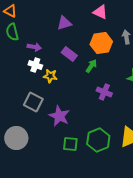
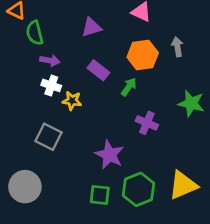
green semicircle: (12, 32) -> (35, 33), moved
purple star: (59, 116) -> (109, 155), moved

